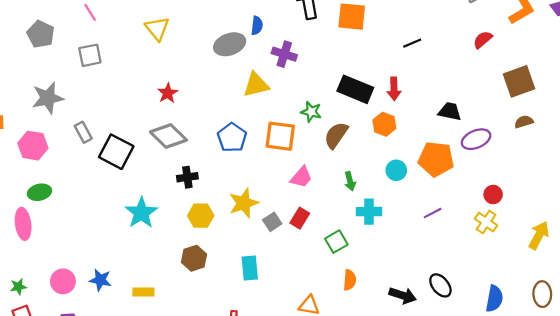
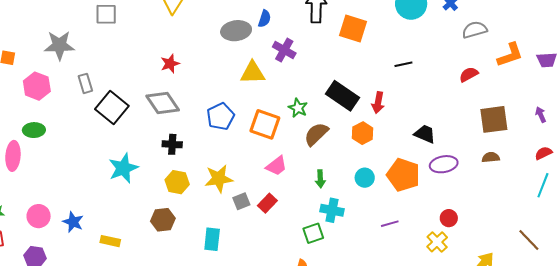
green square: (336, 242) -> (313, 233), moved

